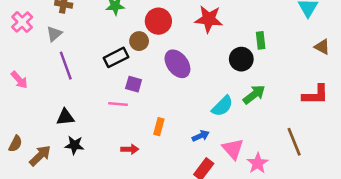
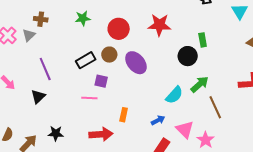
gray triangle: (54, 34) -> (29, 35), moved
brown circle: (139, 41) -> (109, 55), moved
black triangle: (65, 117) -> (38, 97), moved, turned -35
brown line: (294, 142) -> (215, 107), moved
red arrow: (130, 149) -> (101, 134), size x1.6

